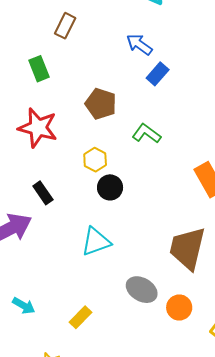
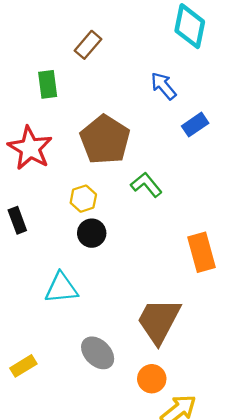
blue rectangle: (158, 74) -> (195, 125), moved
brown pentagon: (101, 104) -> (105, 140), size x1.4
orange circle: (179, 308) -> (152, 379), moved

